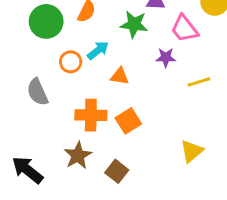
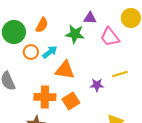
purple star: (166, 57) -> (97, 85), moved
orange circle: (71, 62) -> (31, 52), moved
orange triangle: (120, 76) -> (65, 70), size x1.5

